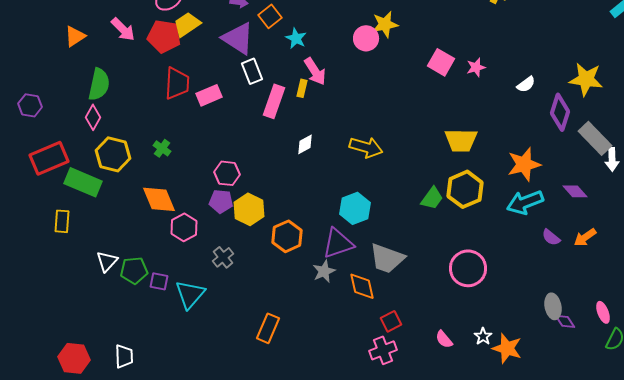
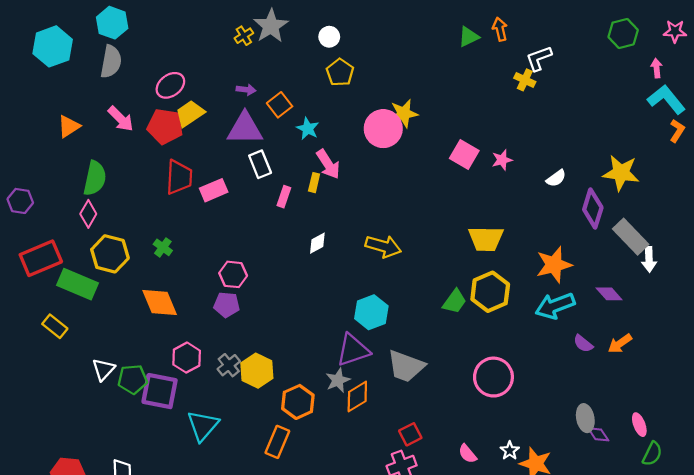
purple triangle: (238, 38) -> (245, 129), turned -33
pink circle: (366, 38) -> (383, 129), size x1.4
pink rectangle: (274, 101) -> (284, 197), size x0.6
yellow hexagon: (249, 209) -> (257, 371), moved
yellow rectangle: (62, 221) -> (55, 326), turned -55
pink hexagon: (184, 227) -> (187, 358), moved
orange hexagon: (287, 236) -> (298, 402), moved
purple square: (159, 281) -> (160, 391), size x1.8
orange diamond: (362, 286) -> (357, 397), moved, turned 72
cyan triangle: (190, 294) -> (203, 426), moved

